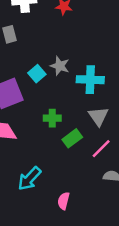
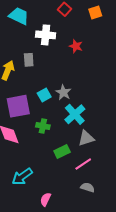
cyan cross: (90, 80) -> (75, 114), moved, turned 35
gray triangle: (98, 116) -> (86, 138), turned 36
green cross: (52, 118) -> (43, 126), moved

